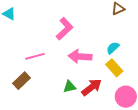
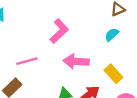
cyan semicircle: (113, 48) -> (112, 35), moved

